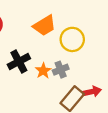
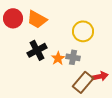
orange trapezoid: (44, 26) -> (37, 19), moved, turned 60
gray cross: (61, 70) -> (73, 57), turned 32

